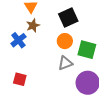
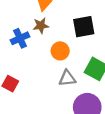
orange circle: (65, 41) -> (60, 51), moved

